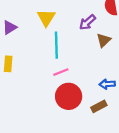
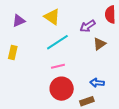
yellow triangle: (46, 18) -> (52, 17), turned -36
cyan line: (56, 45) -> (57, 42), turned 50

